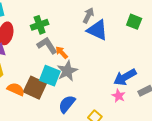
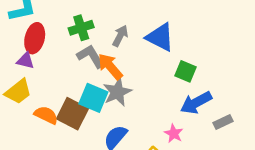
gray arrow: (88, 15) -> (120, 36), moved
green square: (134, 22) -> (185, 71), moved
orange arrow: (62, 52) -> (110, 67), size x1.5
pink star: (119, 96) -> (174, 134), moved

